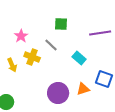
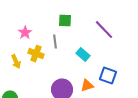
purple line: (100, 33) -> (104, 30), turned 55
gray line: (51, 45) -> (55, 42), turned 40

